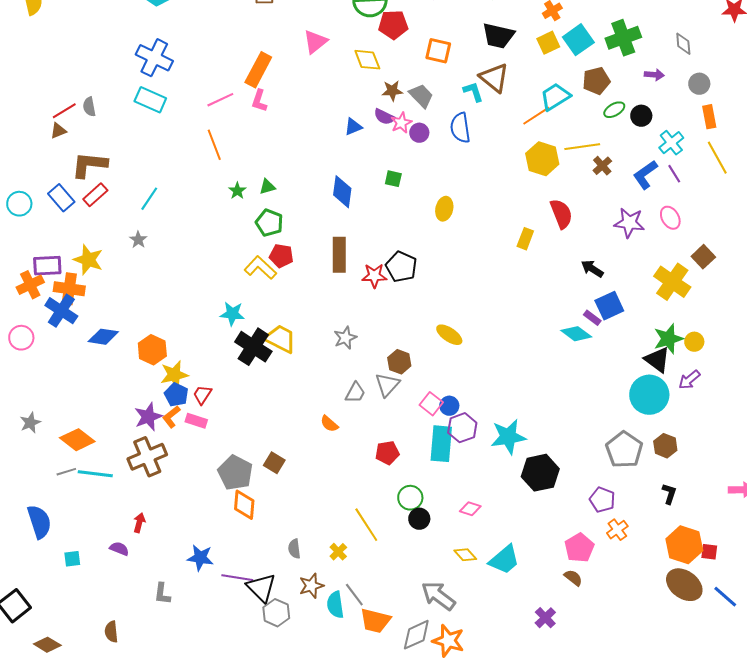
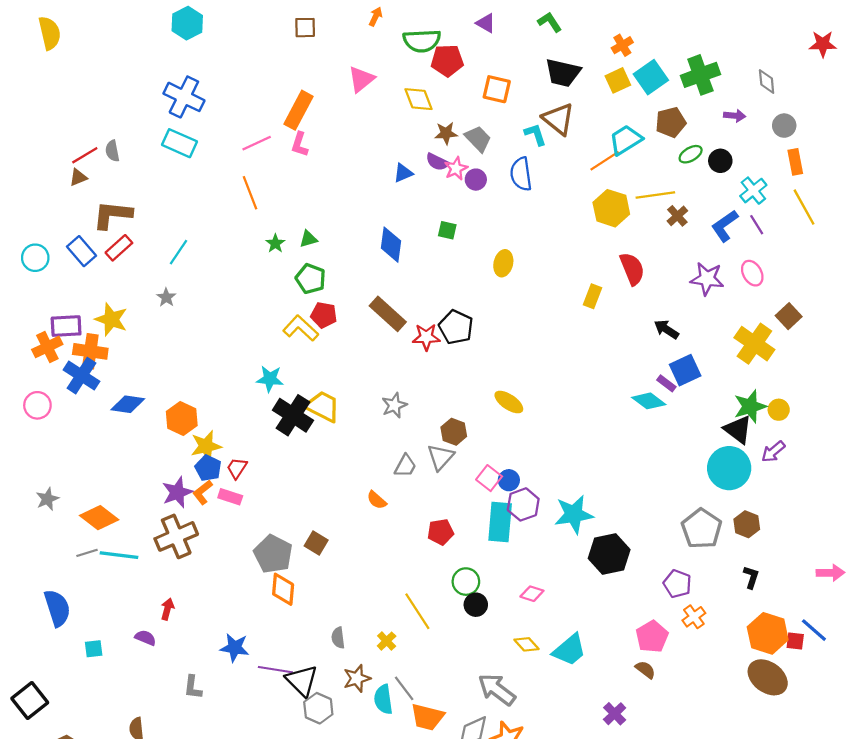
brown rectangle: (339, 255) -> (388, 314), turned -48
blue line: (725, 597) -> (814, 630), moved

